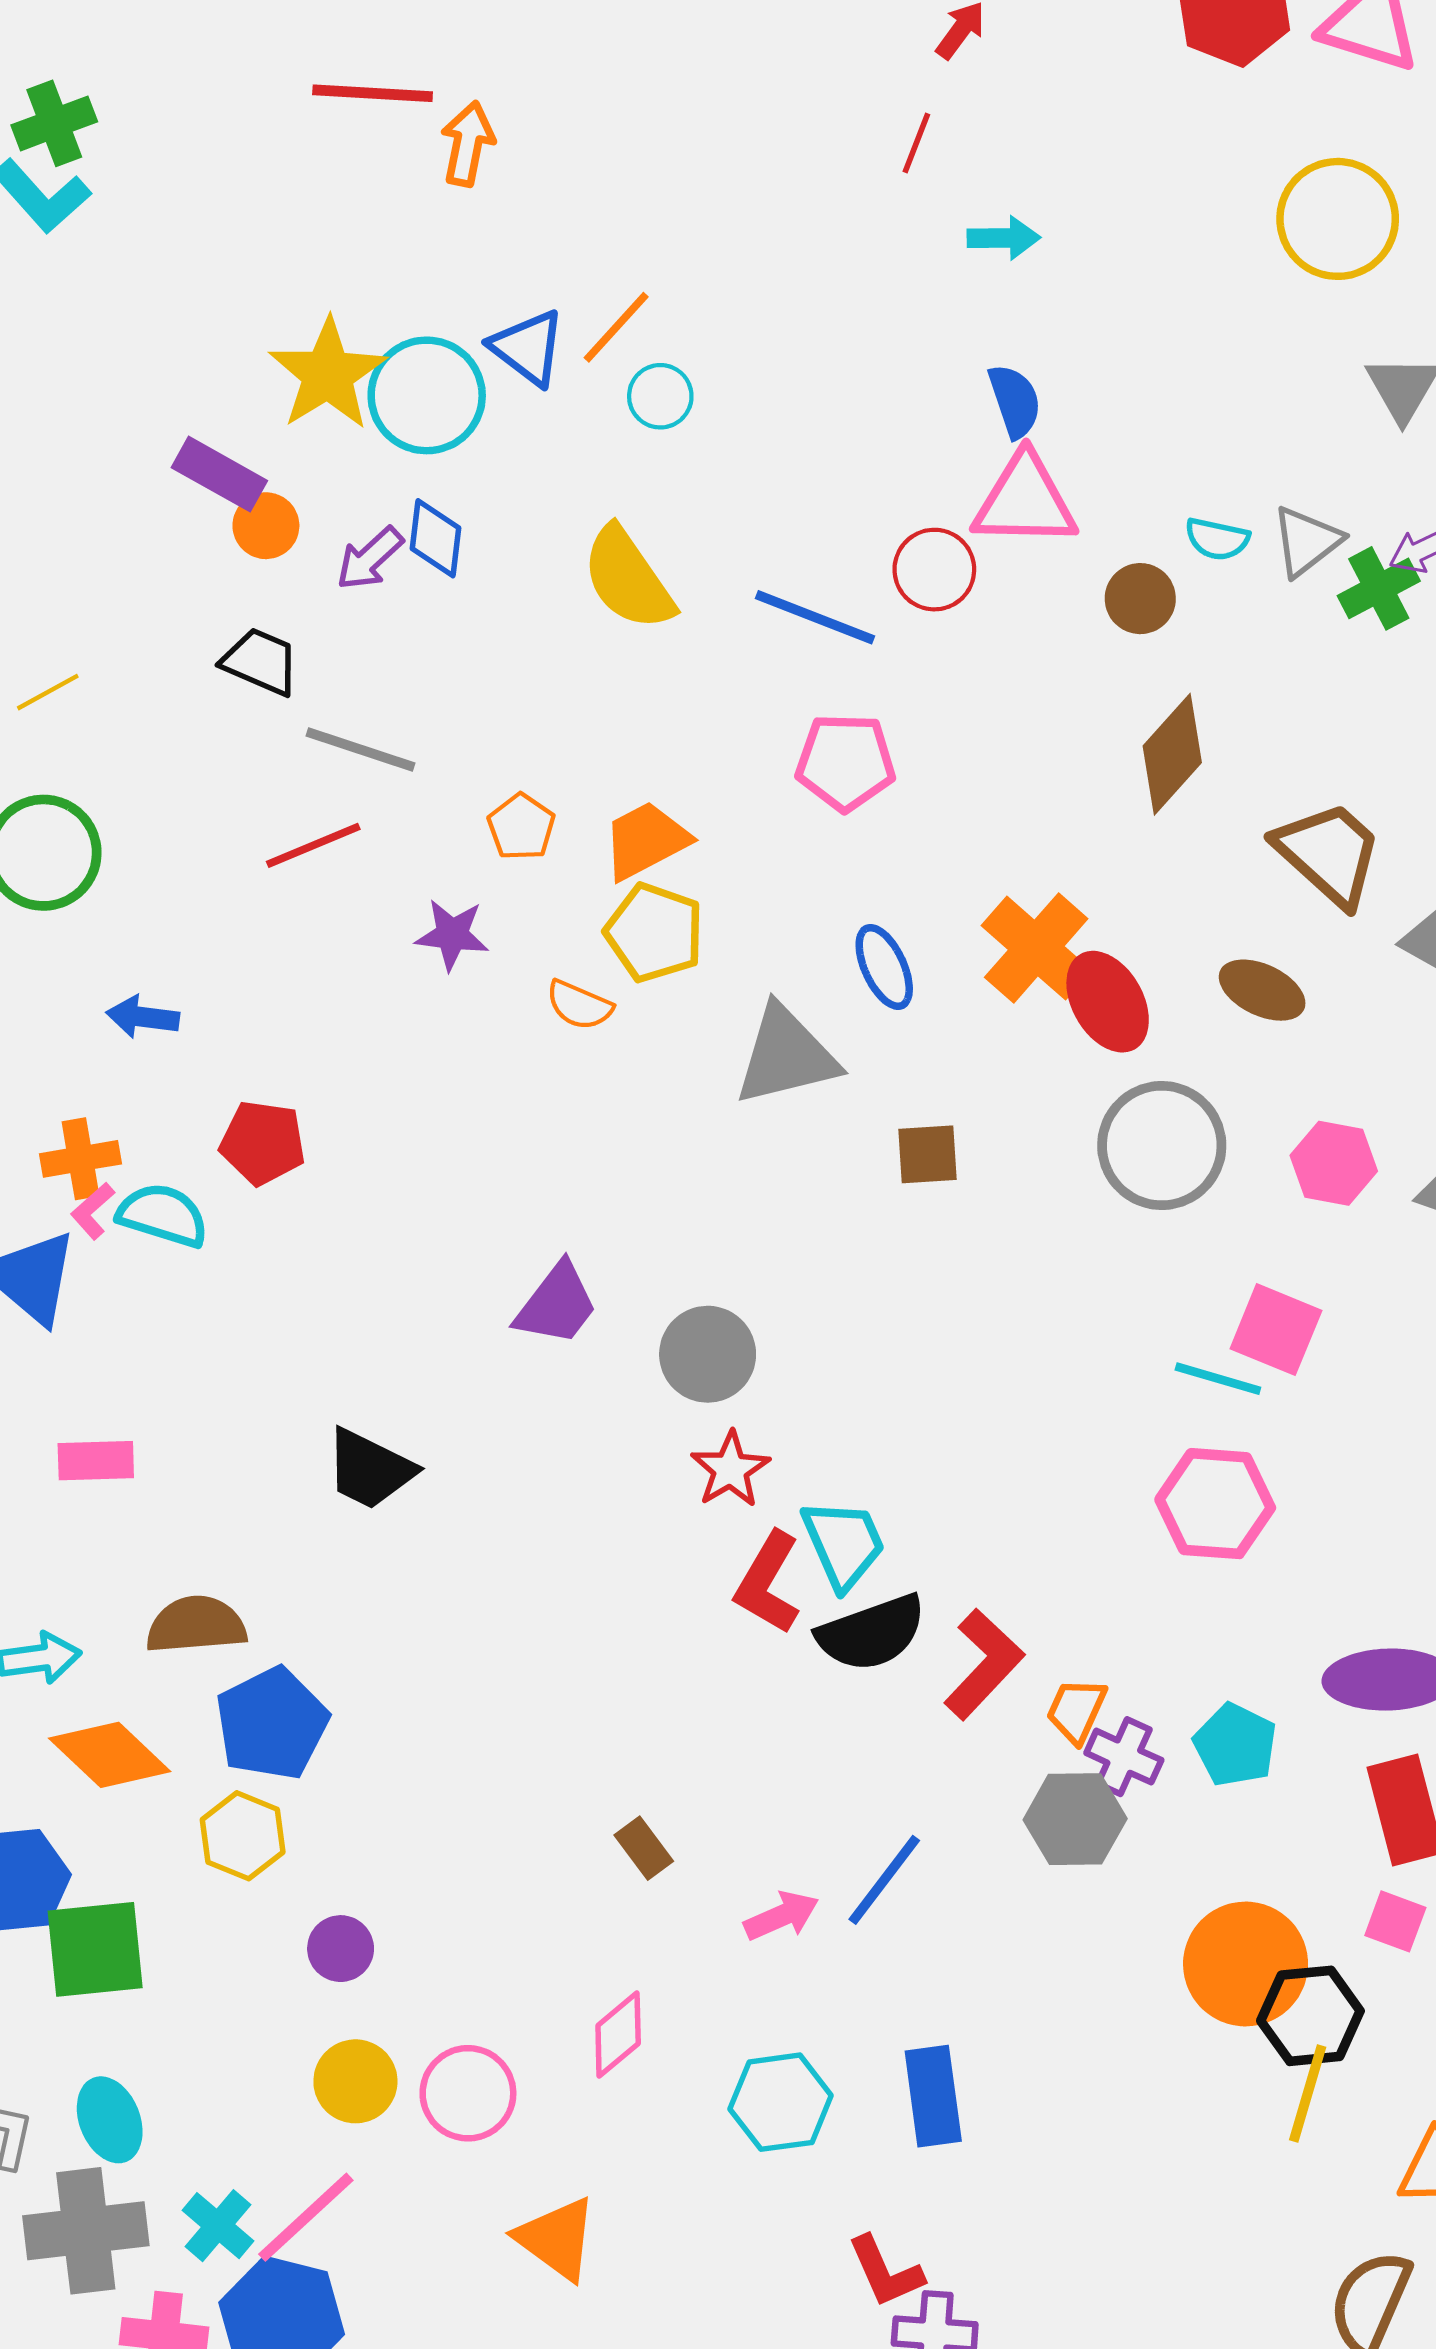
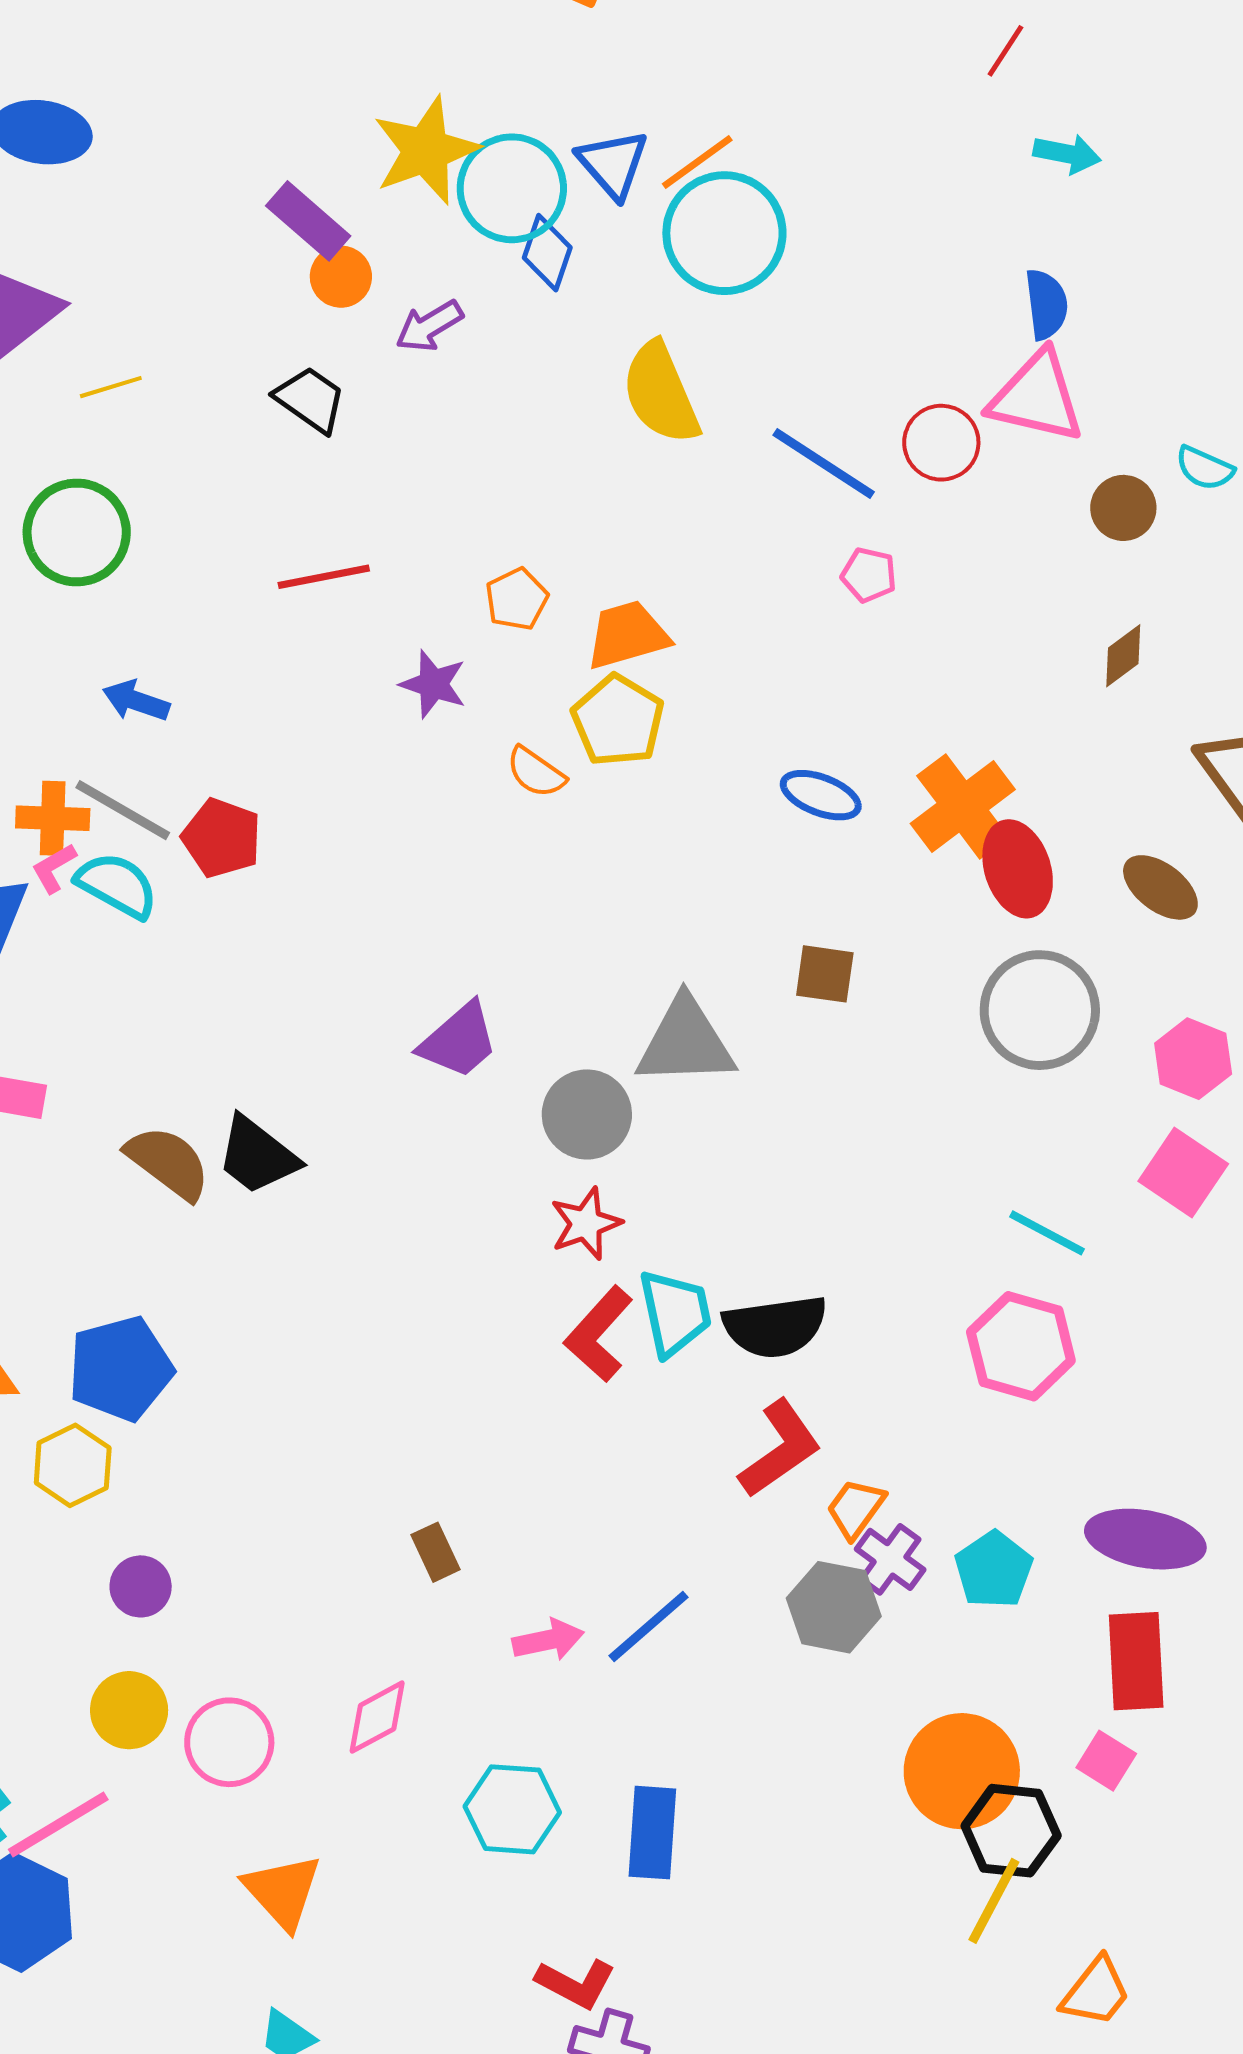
cyan circle: (660, 396) -> (724, 233), size x2.0
blue diamond: (436, 538) -> (547, 253), moved
gray line: (360, 749) -> (123, 810), moved
brown diamond: (1172, 754) -> (1123, 656), size x0.6
pink pentagon: (845, 762) -> (869, 575), moved, size x0.6
blue ellipse: (884, 967) -> (821, 795), turned -56
gray triangle: (786, 1056) -> (685, 1042), moved
pink square: (1276, 1330) -> (1183, 1172), moved
brown semicircle: (196, 1625) -> (168, 1163), moved, turned 30
black semicircle: (871, 1633) -> (775, 1327), moved
red L-shape: (885, 2272) -> (576, 1983), turned -50

